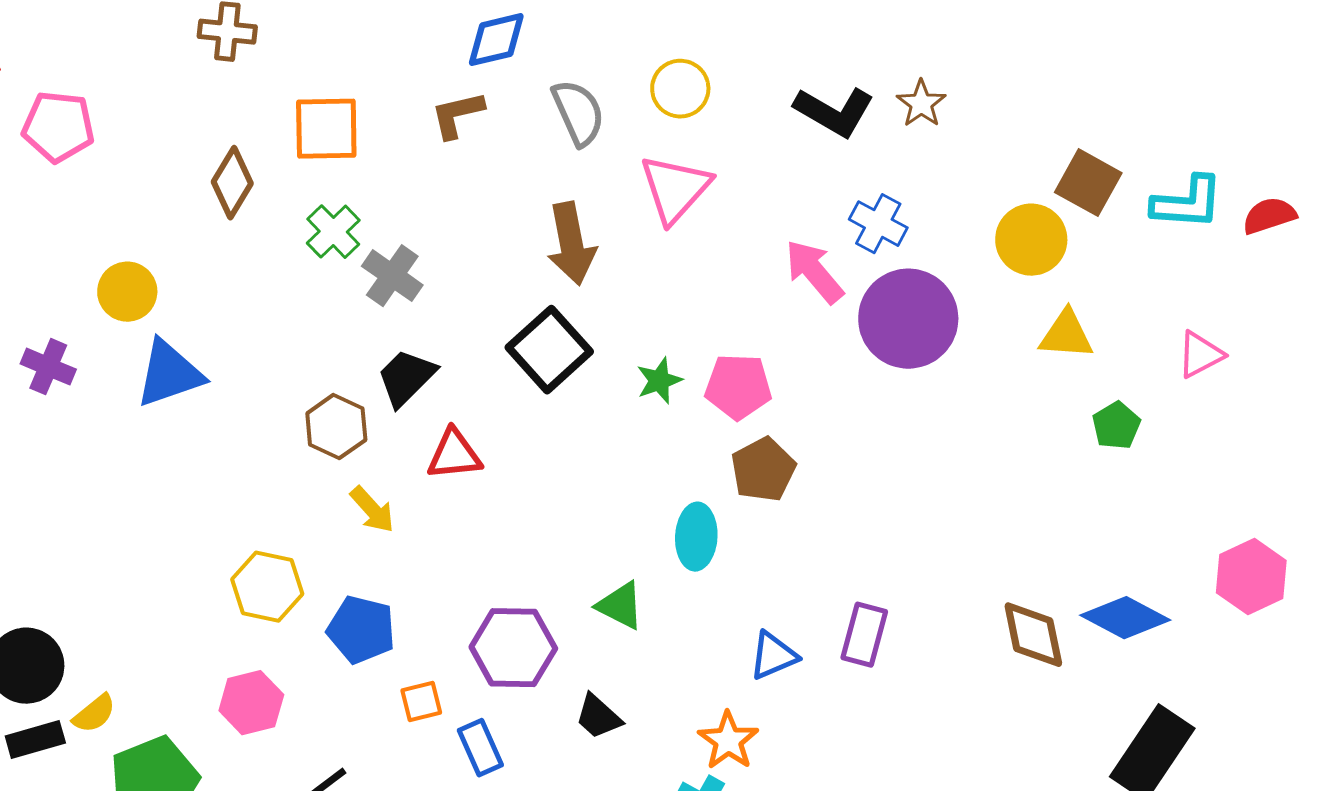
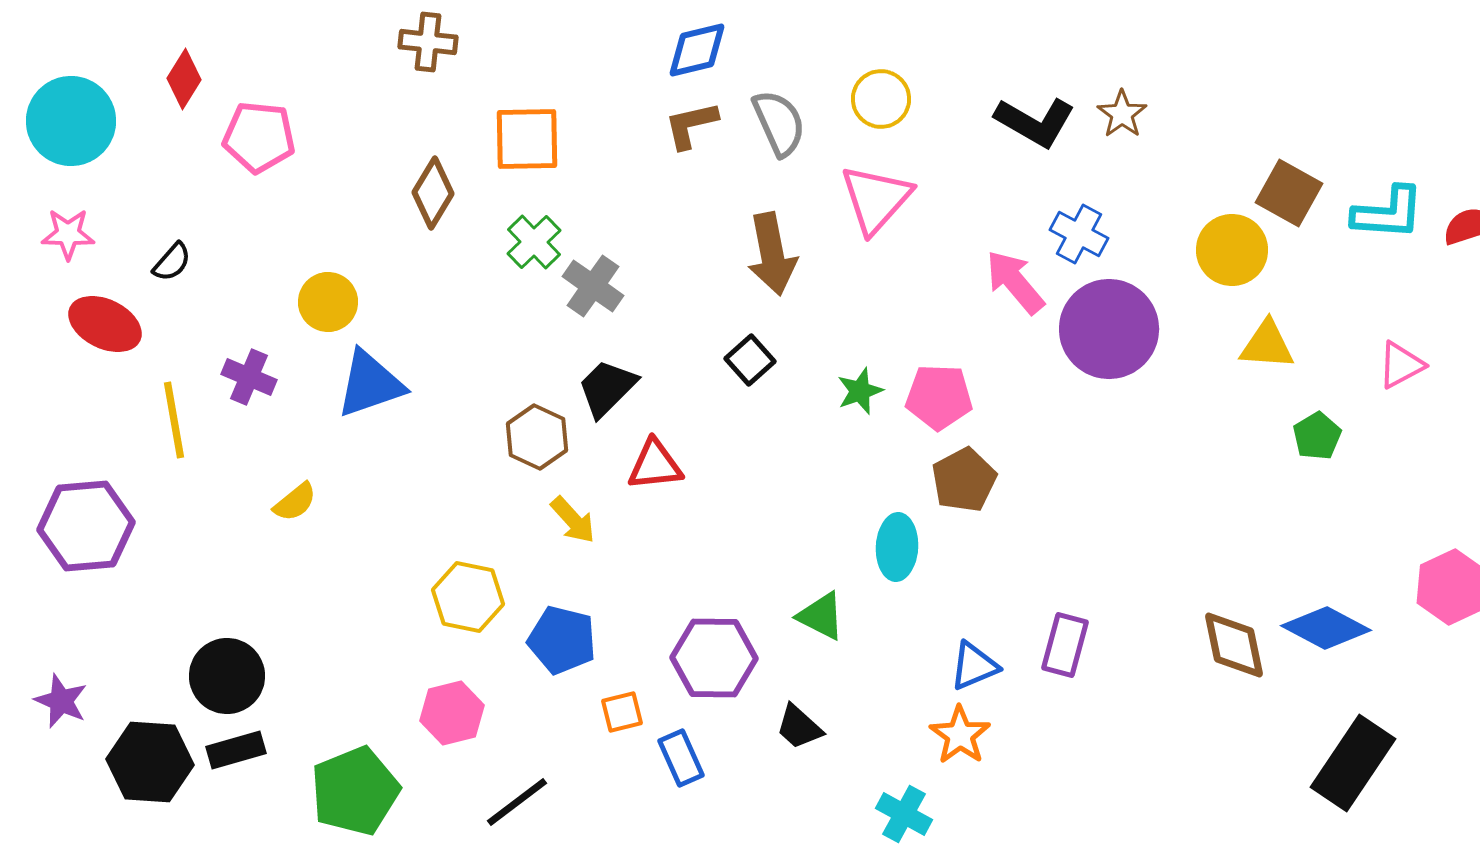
brown L-shape: (457, 115) -> (691, 125), moved
black square: (549, 350) -> (750, 360), size x0.6
yellow semicircle: (94, 714) -> (295, 502), moved
orange star: (728, 741) -> (960, 735), moved

